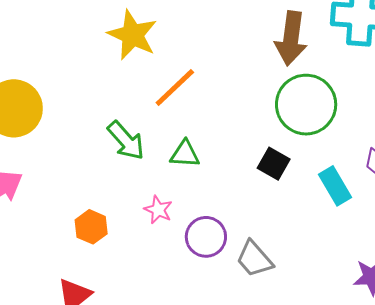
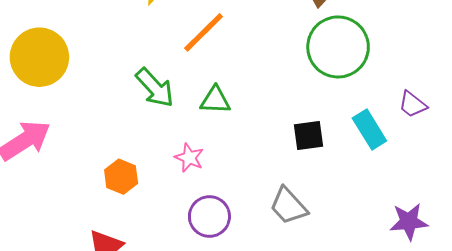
black square: (274, 164) -> (308, 136), moved, turned -36
purple circle: (206, 237) -> (209, 216), moved

